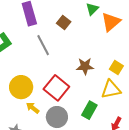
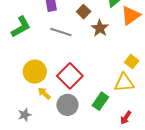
gray line: (43, 45) -> (61, 32), turned -50
brown star: (85, 66) -> (100, 28), moved, turned 30

